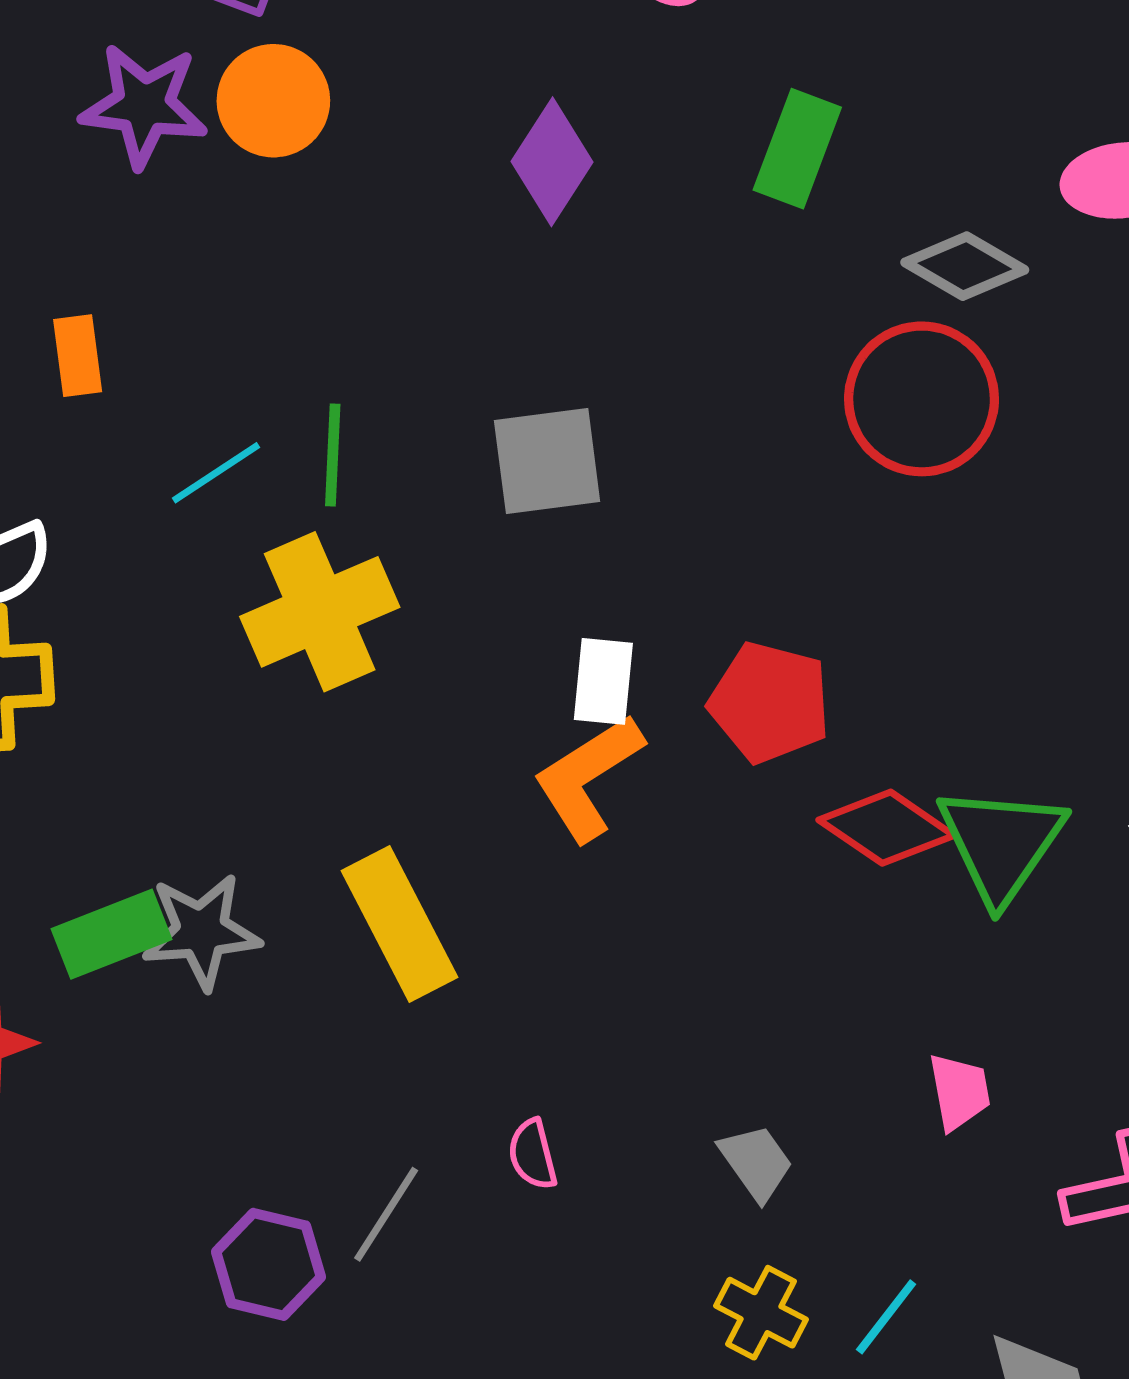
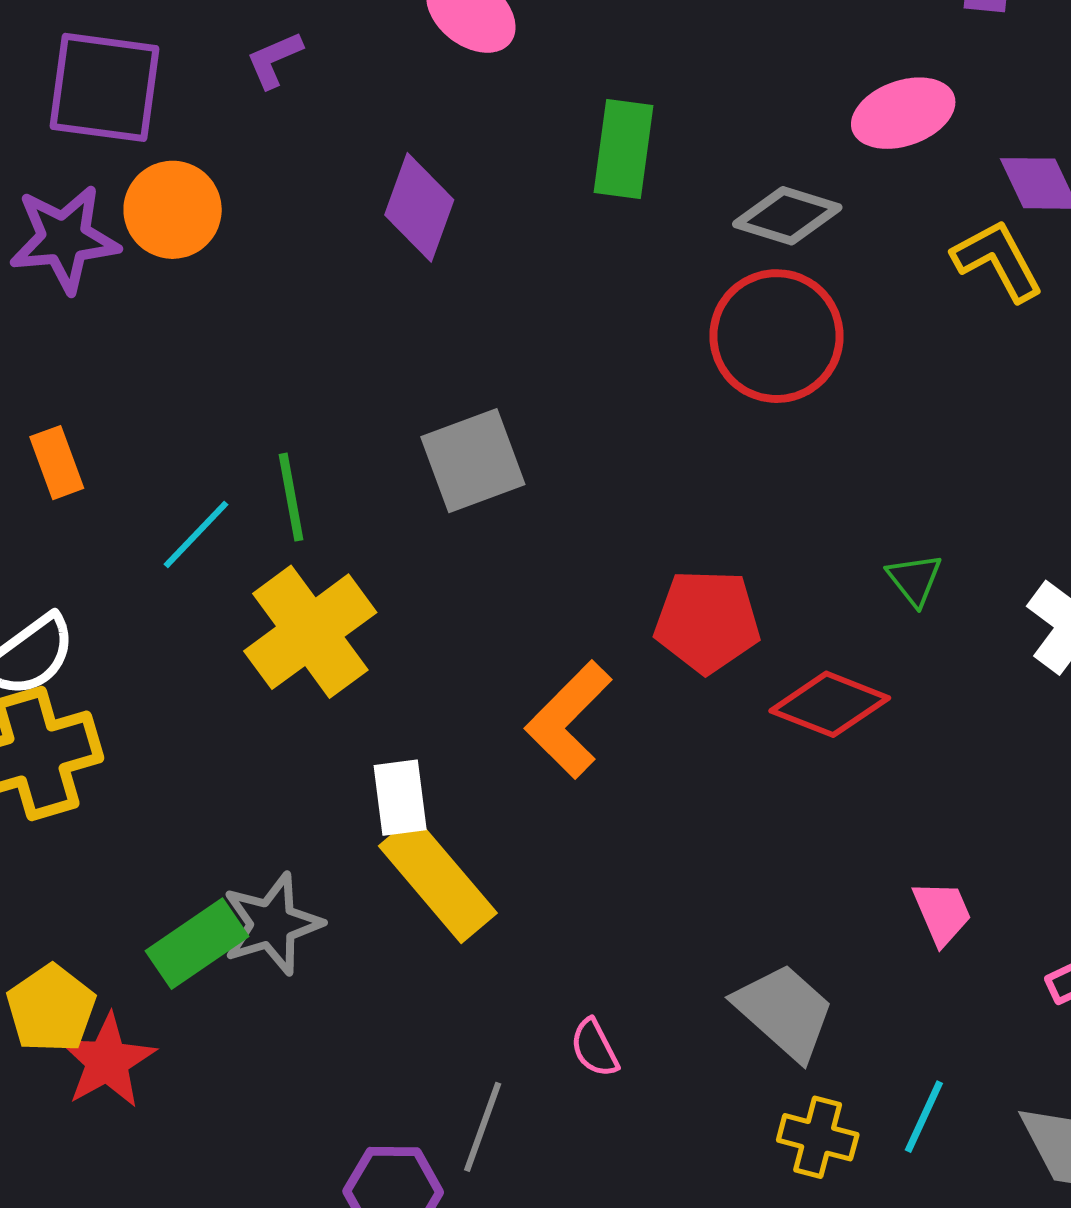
white rectangle: (603, 681) -> (400, 798), moved
green triangle: (1001, 844) -> (915, 579), moved, size x0.5
gray trapezoid: (756, 1162) -> (784, 1012), size x1.5

